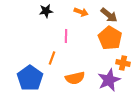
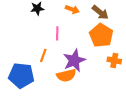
blue pentagon: (30, 78) -> (21, 75), turned -30
purple star: (109, 80) -> (74, 60), moved

